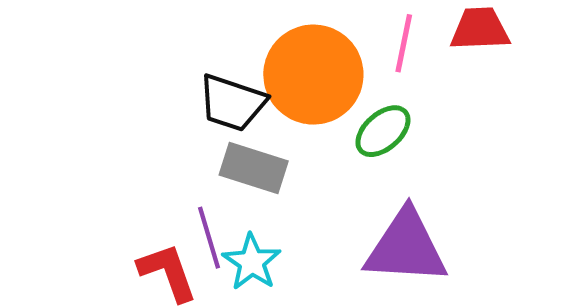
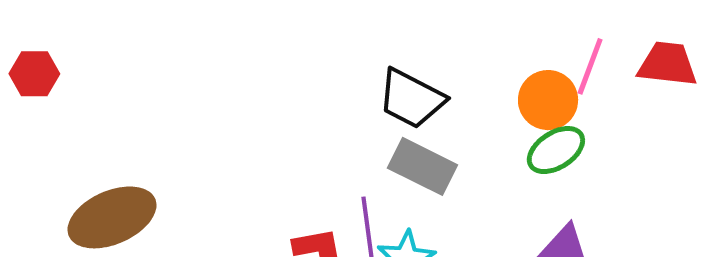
orange circle: (313, 75) -> (548, 100), moved, size x0.6

